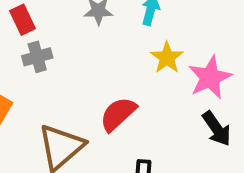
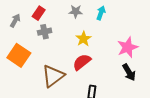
red rectangle: (23, 20) -> (39, 13), turned 56
yellow star: (167, 58) -> (83, 39), moved

